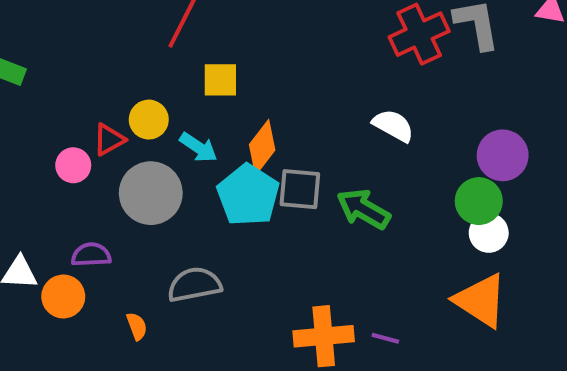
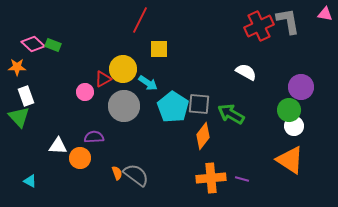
yellow circle: (149, 120) -> (123, 69), size x1.4
orange diamond: (262, 147) -> (203, 136), moved
gray semicircle: (194, 285) -> (136, 175), moved, turned 48

